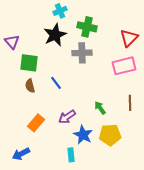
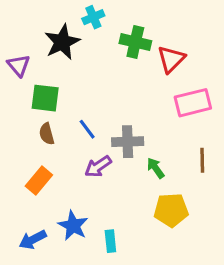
black star: (55, 35) -> (62, 42), moved
red triangle: (129, 38) -> (171, 59), moved
gray cross: (82, 53) -> (128, 142), moved
purple arrow: (67, 117) -> (98, 166), moved
orange rectangle: (36, 123) -> (39, 181), moved
blue star: (83, 135) -> (73, 226), moved

